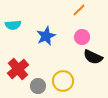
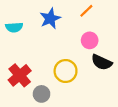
blue star: (46, 36) -> (50, 19), moved
yellow circle: (63, 81) -> (66, 71), moved

